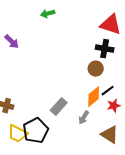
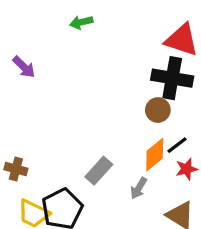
black cross: (105, 49) -> (172, 78), size x1.4

